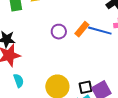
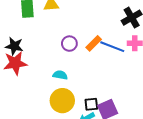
cyan semicircle: (19, 81) -> (60, 75), moved, turned -64

